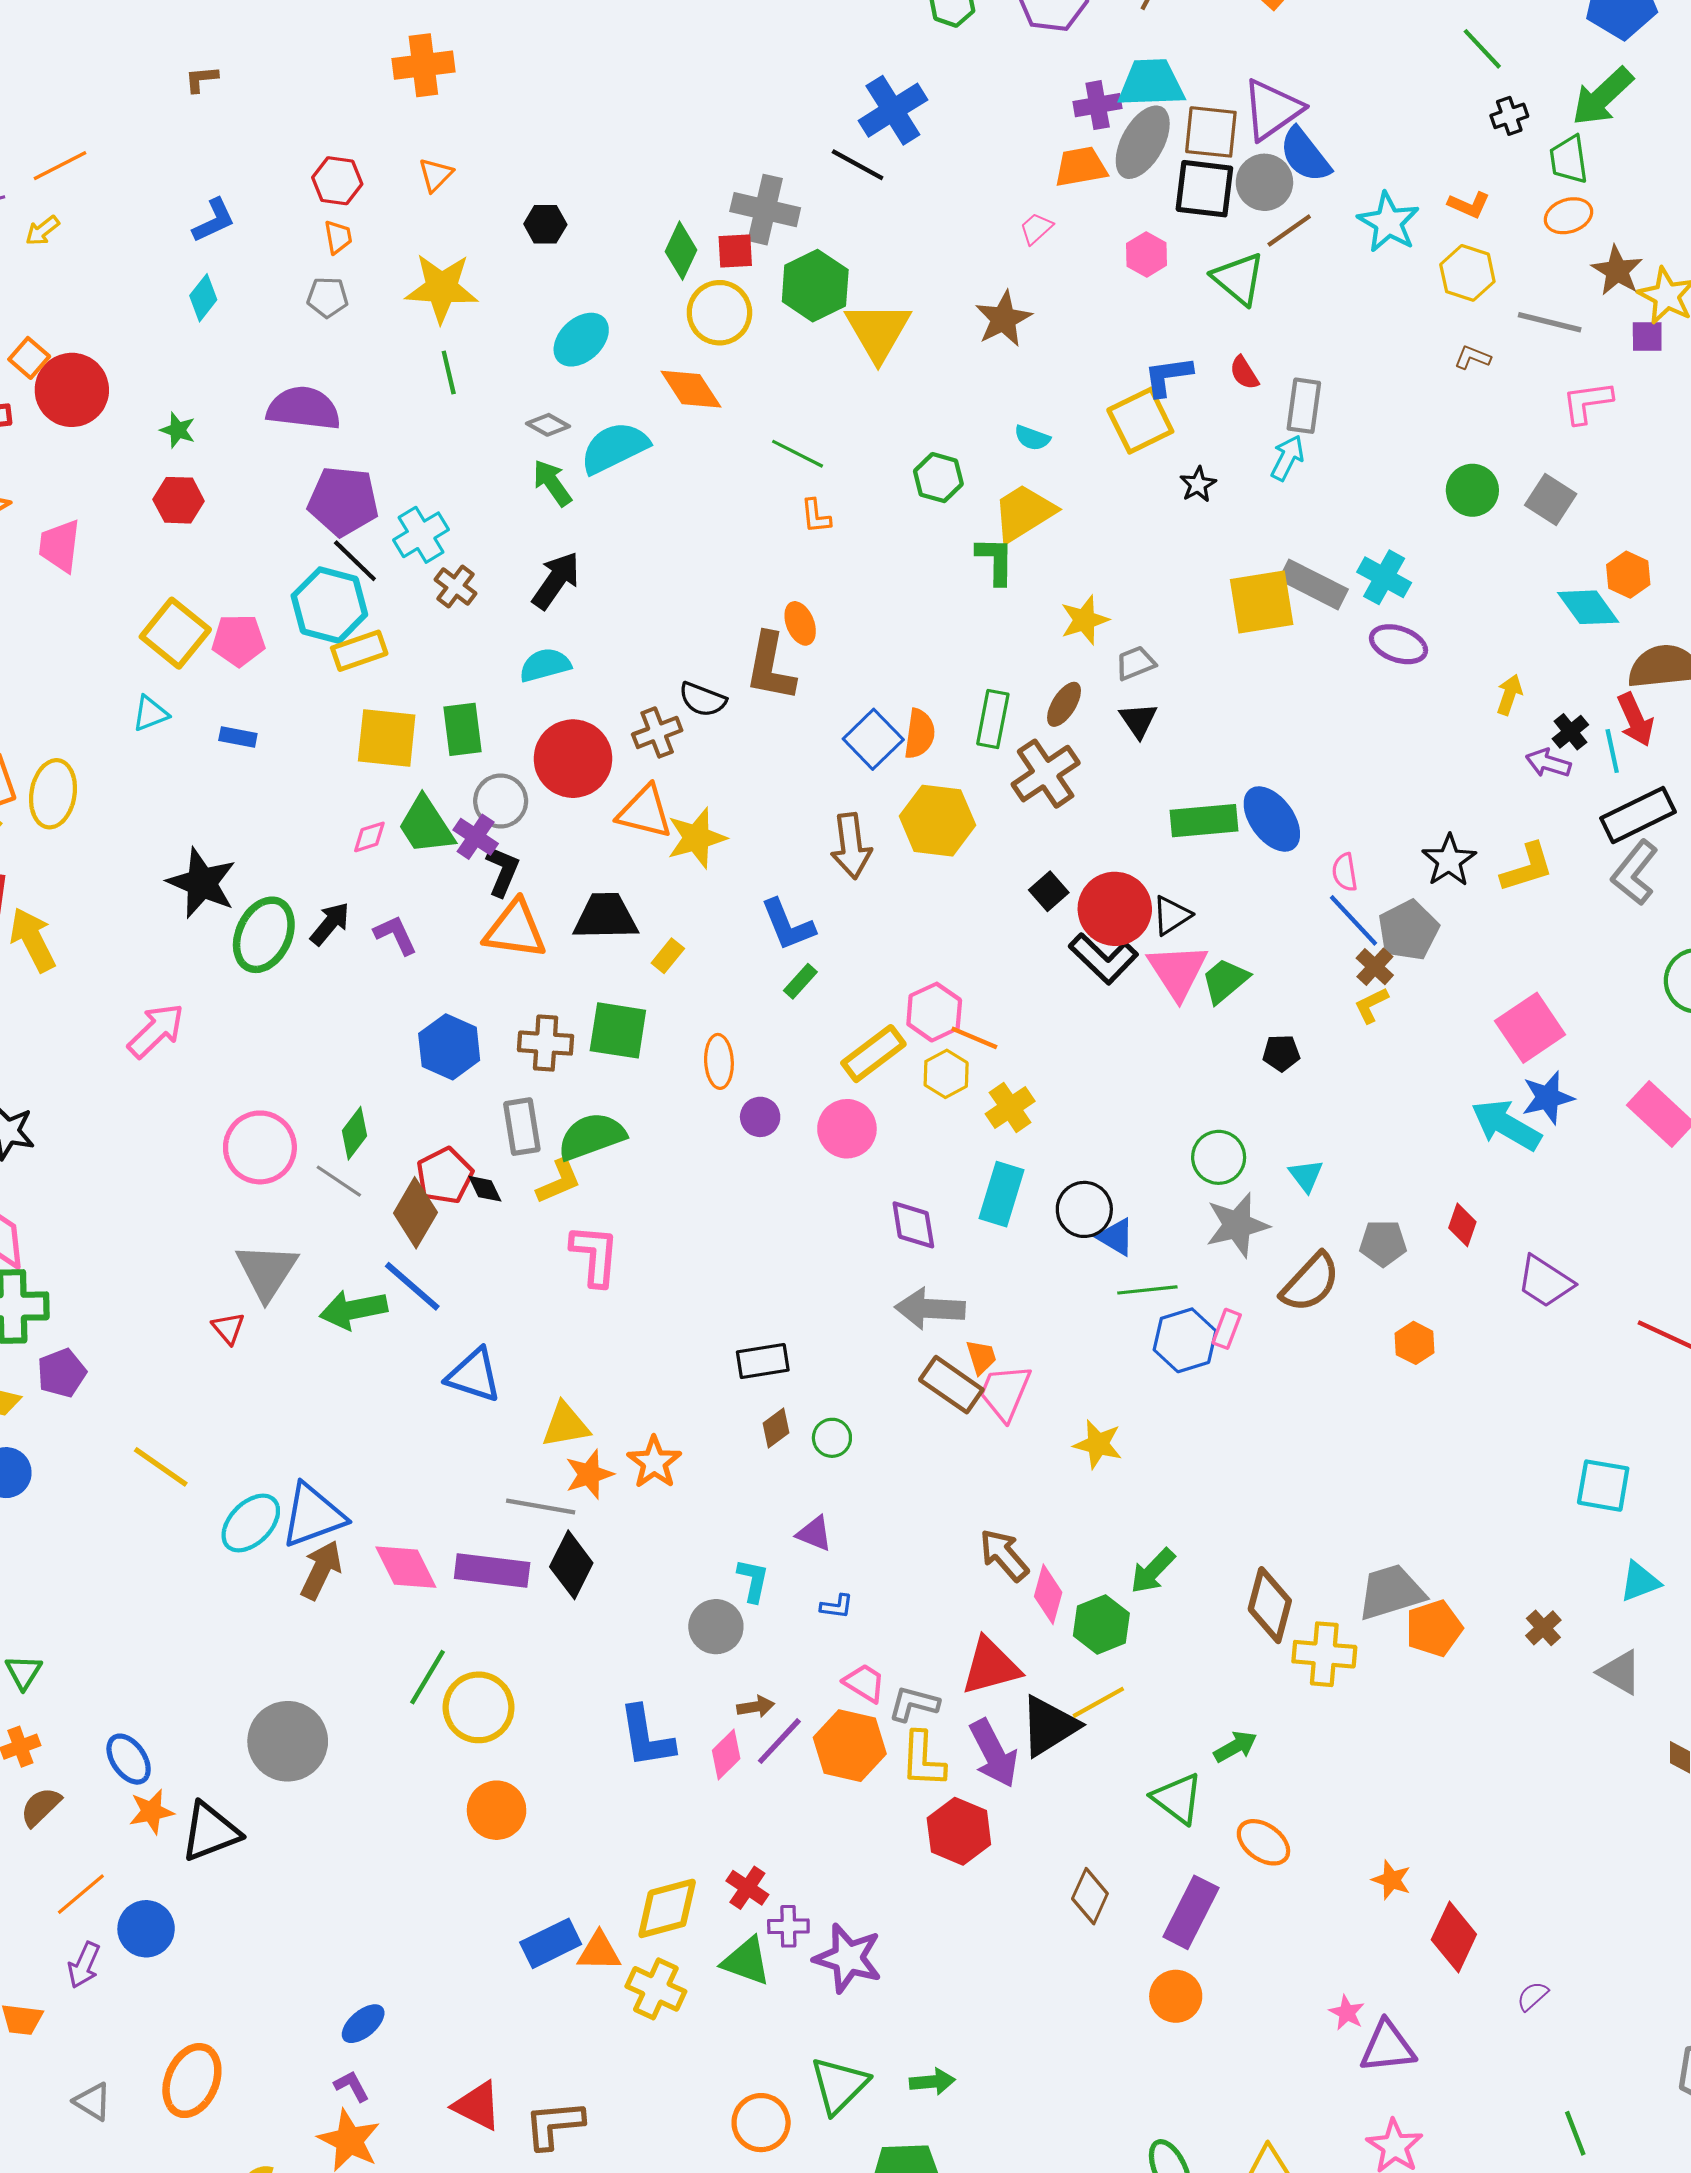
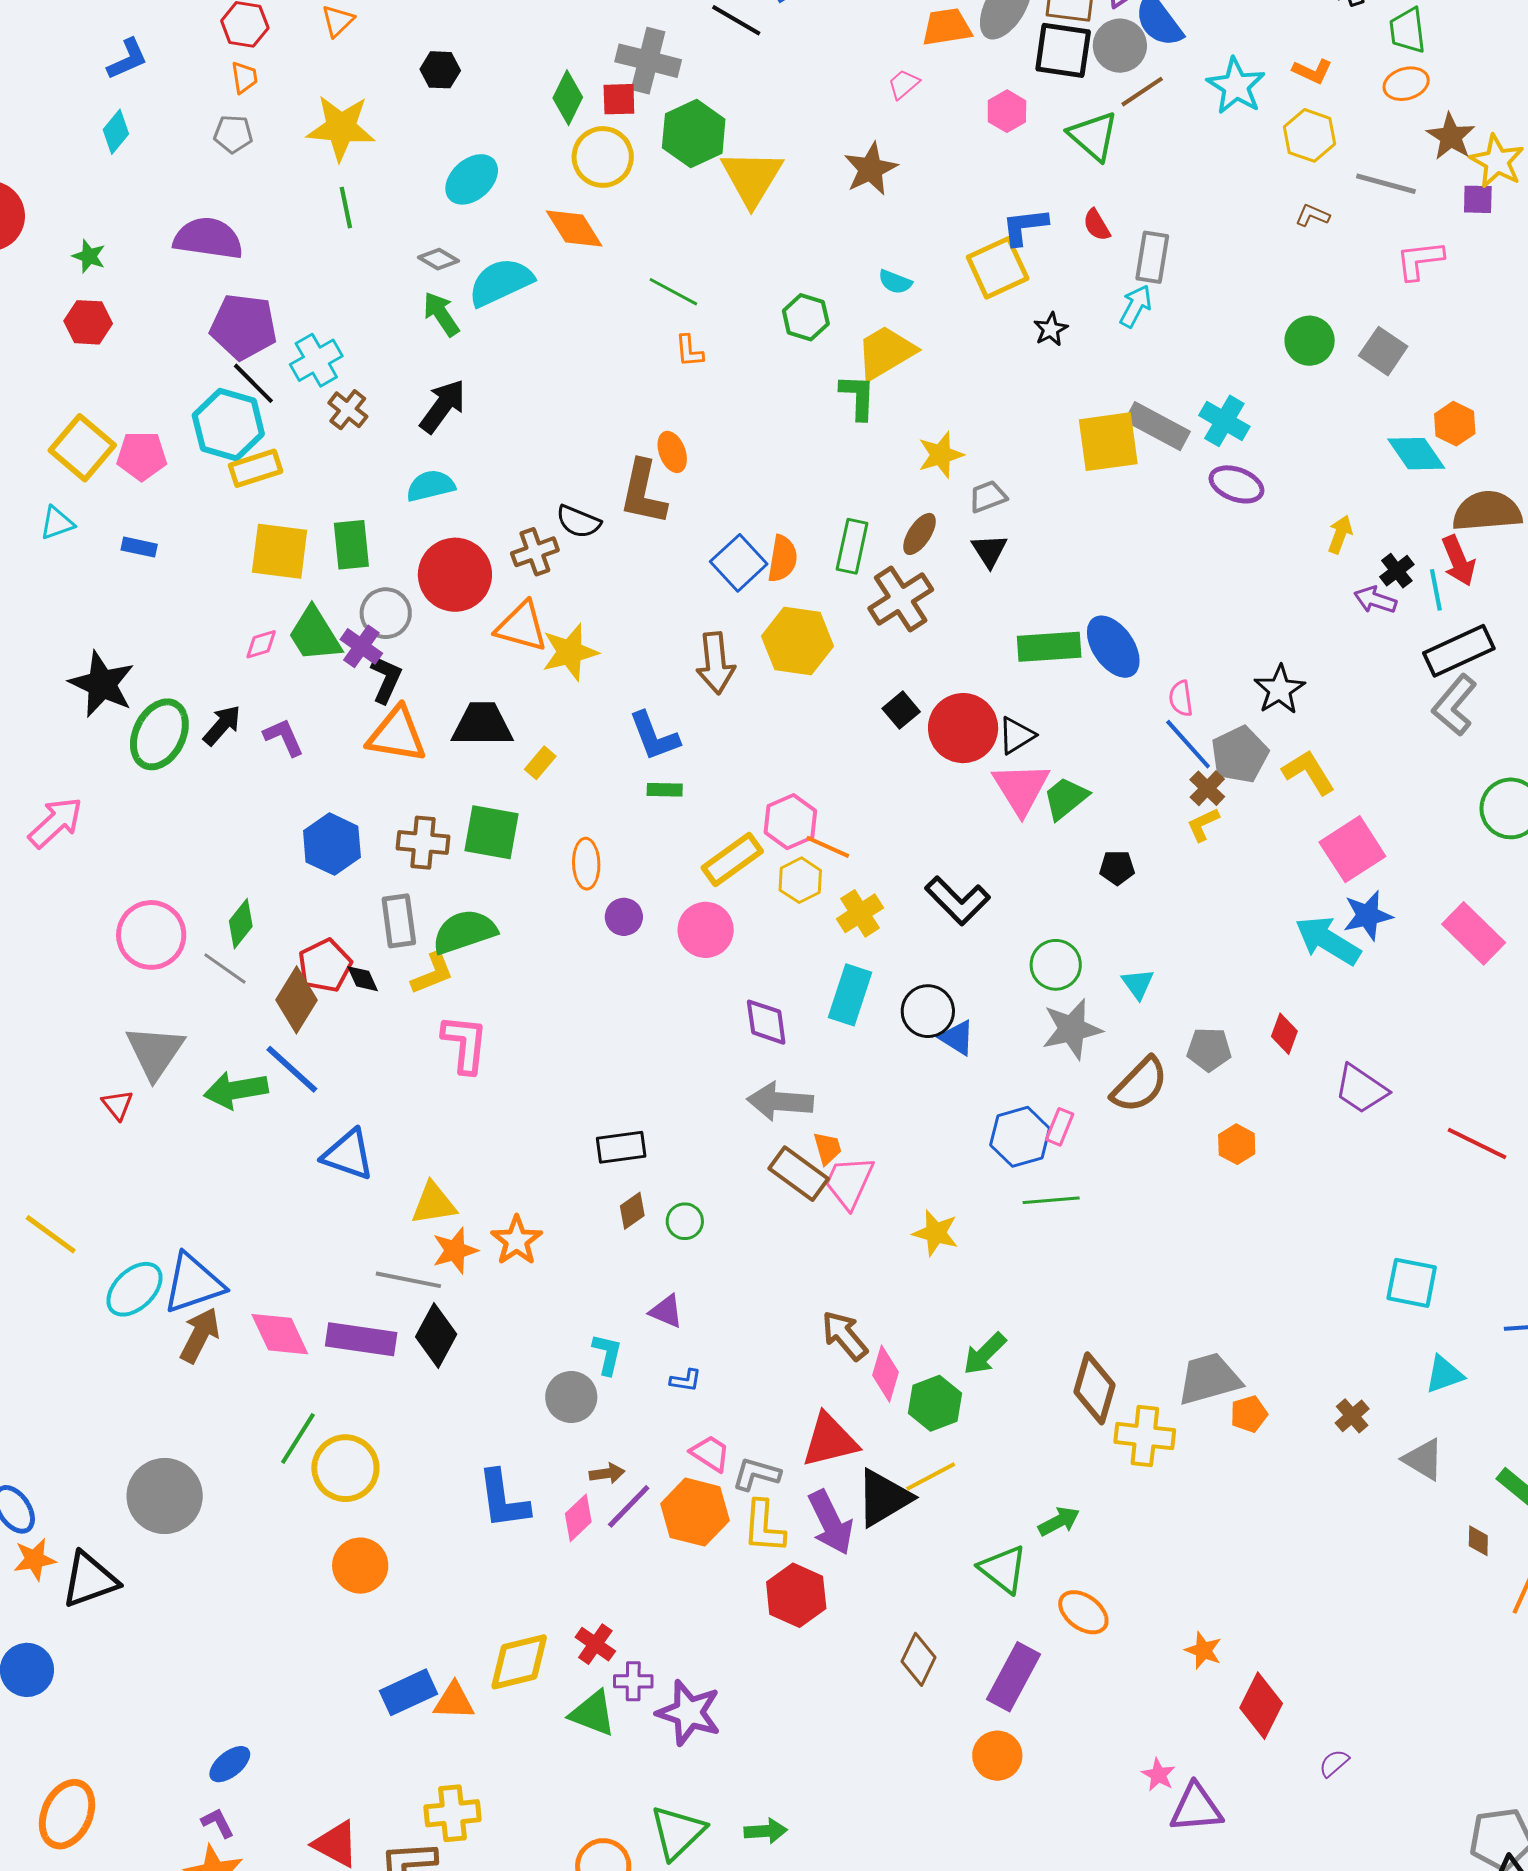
yellow L-shape: (1527, 868) -> (1309, 772), moved, turned -106
black L-shape: (1103, 958) -> (957, 901), moved
green rectangle: (800, 981) -> (665, 790), turned 48
green line: (1147, 1290) -> (1051, 1200), moved
orange pentagon: (1434, 1628) -> (1249, 1414), size x0.7
yellow cross: (656, 1989) -> (452, 1813), moved, turned -32

